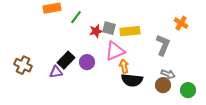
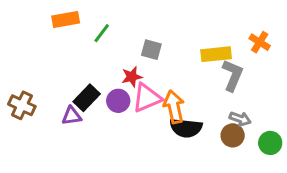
red star: (96, 31) -> (132, 77), moved
yellow rectangle: (130, 31) -> (216, 54), moved
pink triangle: (115, 51) -> (147, 98), moved
orange arrow: (124, 66) -> (174, 107), size x1.5

